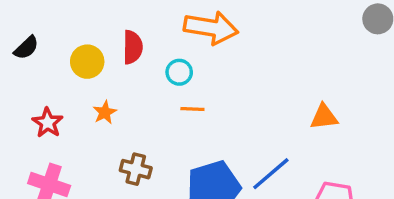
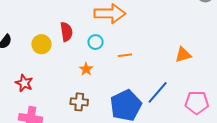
orange line: (192, 109) -> (125, 55), moved
orange star: (105, 112) -> (86, 69), moved

